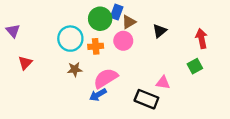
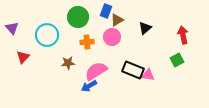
green circle: (100, 19) -> (78, 17), moved
cyan circle: (70, 39) -> (47, 35), moved
black rectangle: (146, 99) -> (133, 70), moved

